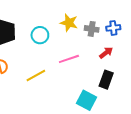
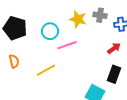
gray cross: (92, 29) -> (100, 15), moved
pink line: (69, 59) -> (67, 45), moved

